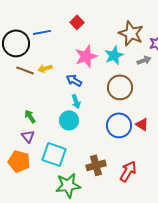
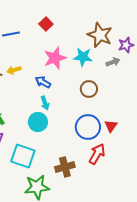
cyan star: (114, 55) -> (83, 57), turned 30
brown circle: (120, 87) -> (89, 89), size x0.7
red triangle: (142, 124) -> (111, 126), turned 32
red arrow: (128, 171) -> (97, 154), moved

